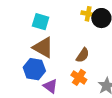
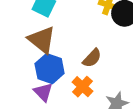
blue hexagon: (34, 69) -> (50, 69), moved

